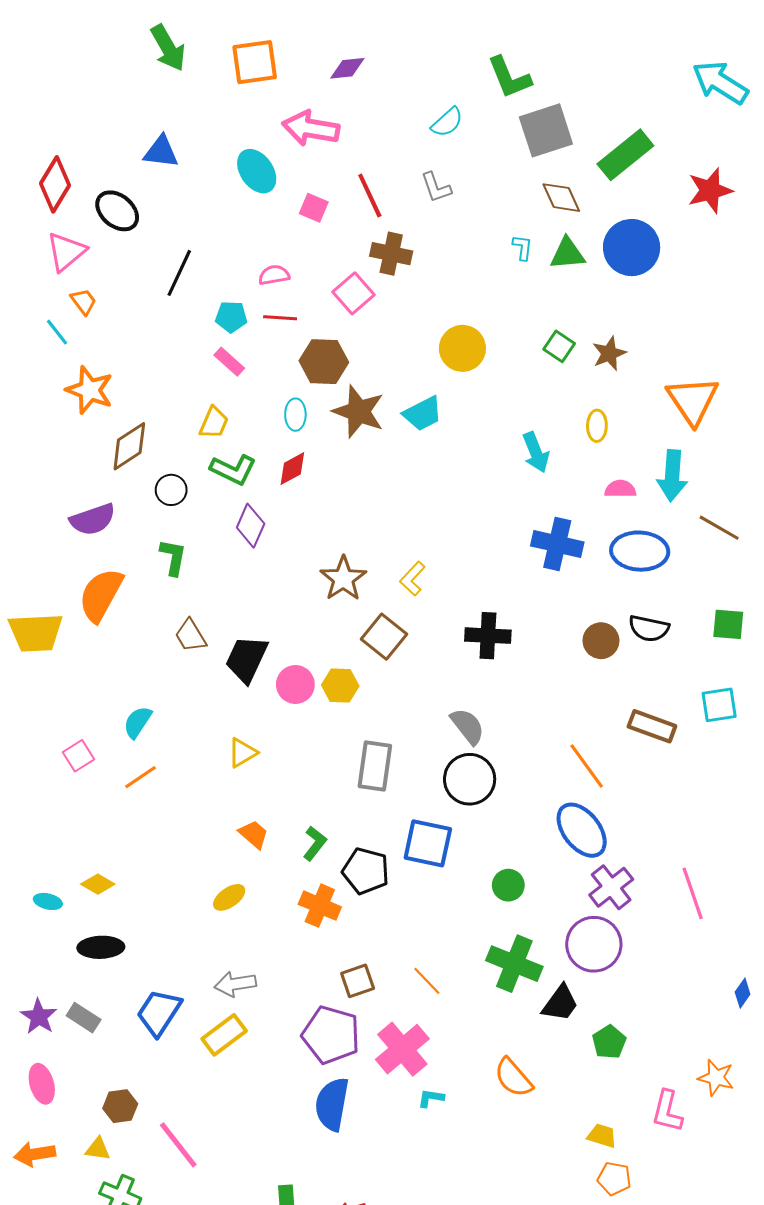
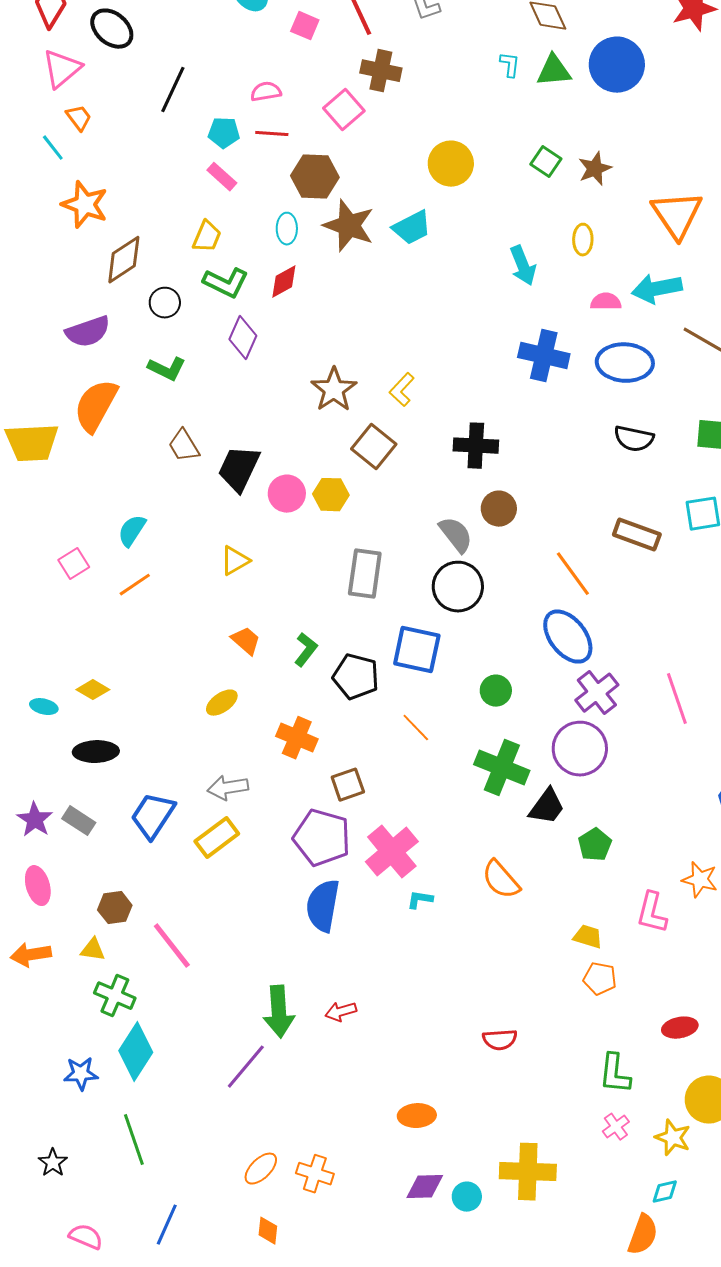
cyan arrow: (672, 476) -> (657, 289), turned 75
green L-shape: (173, 557) -> (167, 369), turned 105
brown circle: (601, 641) -> (499, 509), moved
orange cross: (320, 906) -> (297, 738), moved
orange line: (427, 981) -> (416, 728), moved

